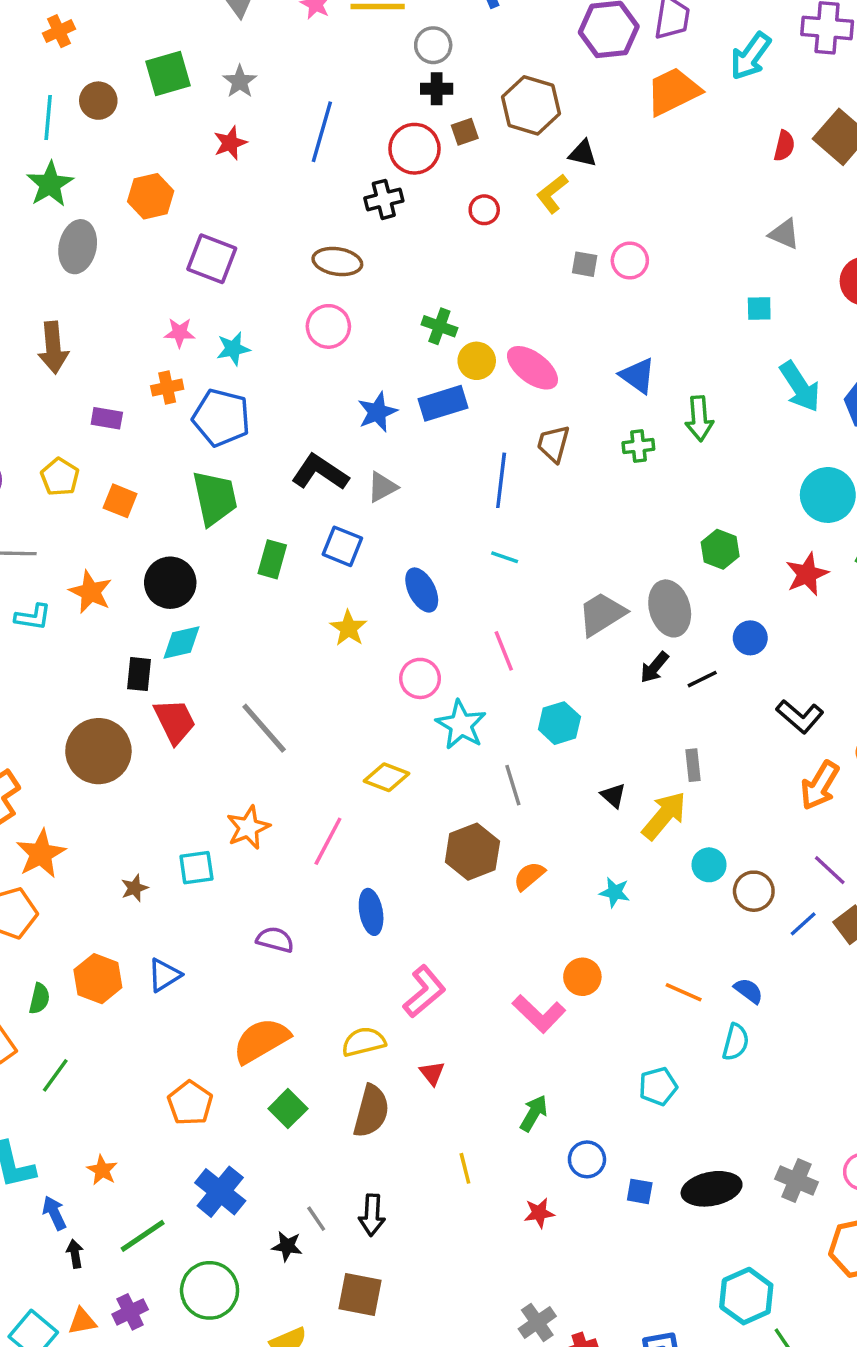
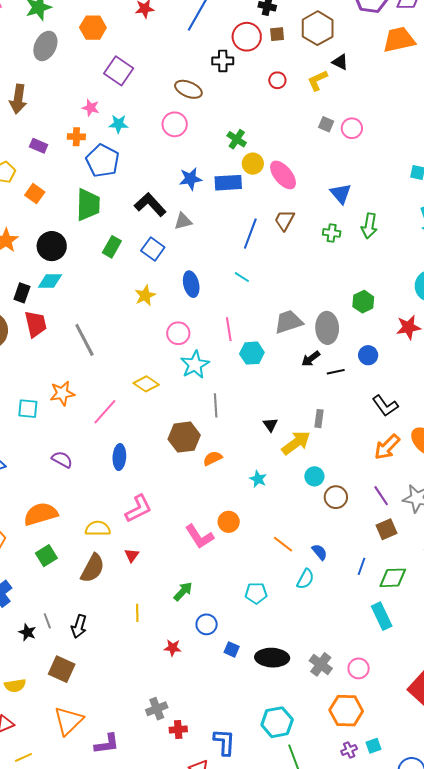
cyan hexagon: (559, 723) -> (252, 353), moved
blue line: (803, 924) -> (362, 566), moved, turned -42

